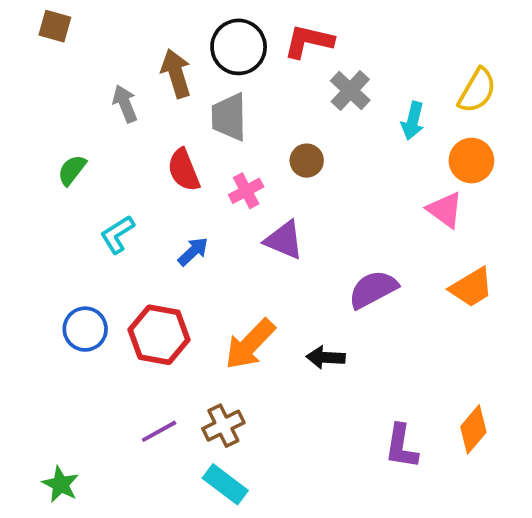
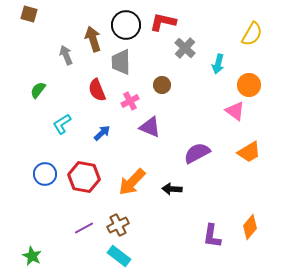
yellow semicircle: (477, 90) -> (252, 34), moved

